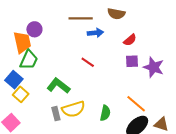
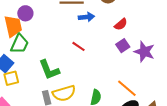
purple square: (132, 61) -> (123, 46), turned -32
green L-shape: (58, 86) -> (49, 70), turned -150
yellow square: (21, 94) -> (11, 78), turned 35

